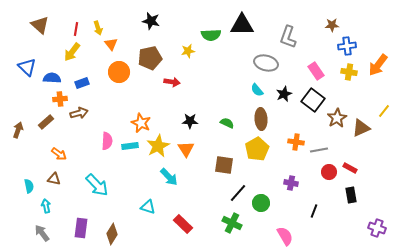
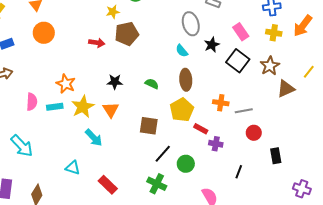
brown pentagon: (150, 58) -> (127, 34), moved
gray ellipse: (266, 63) -> (191, 24), turned 60
black star: (284, 94) -> (212, 45), moved
brown star: (337, 118) -> (270, 66), moved
red rectangle: (350, 168) -> (201, 129), moved

